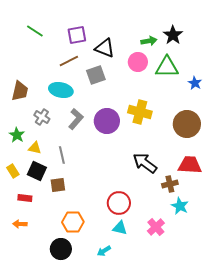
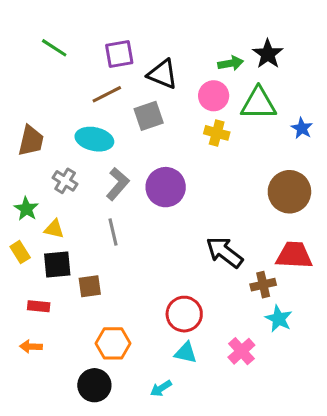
yellow cross: (140, 112) -> (217, 133), moved, size x0.7
gray line: (62, 155) -> (113, 232), moved
yellow rectangle: (13, 171) -> (20, 252), moved
black square: (37, 171) -> (57, 264), turned -30

